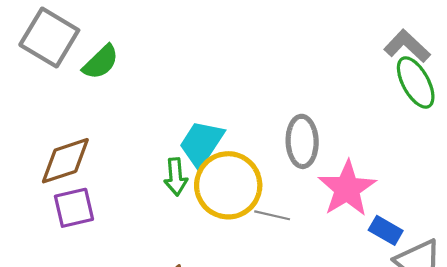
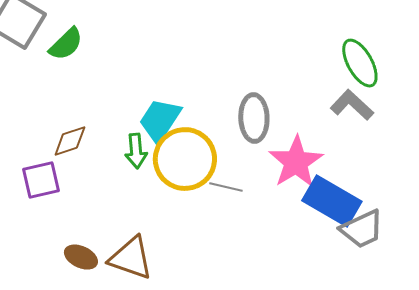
gray L-shape: (407, 46) -> (352, 105), moved
brown diamond: (65, 161) -> (70, 141), moved, size x0.7
blue rectangle: (386, 230) -> (332, 201), size x1.8

